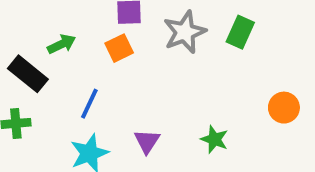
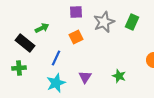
orange square: (119, 48) -> (76, 37), moved

